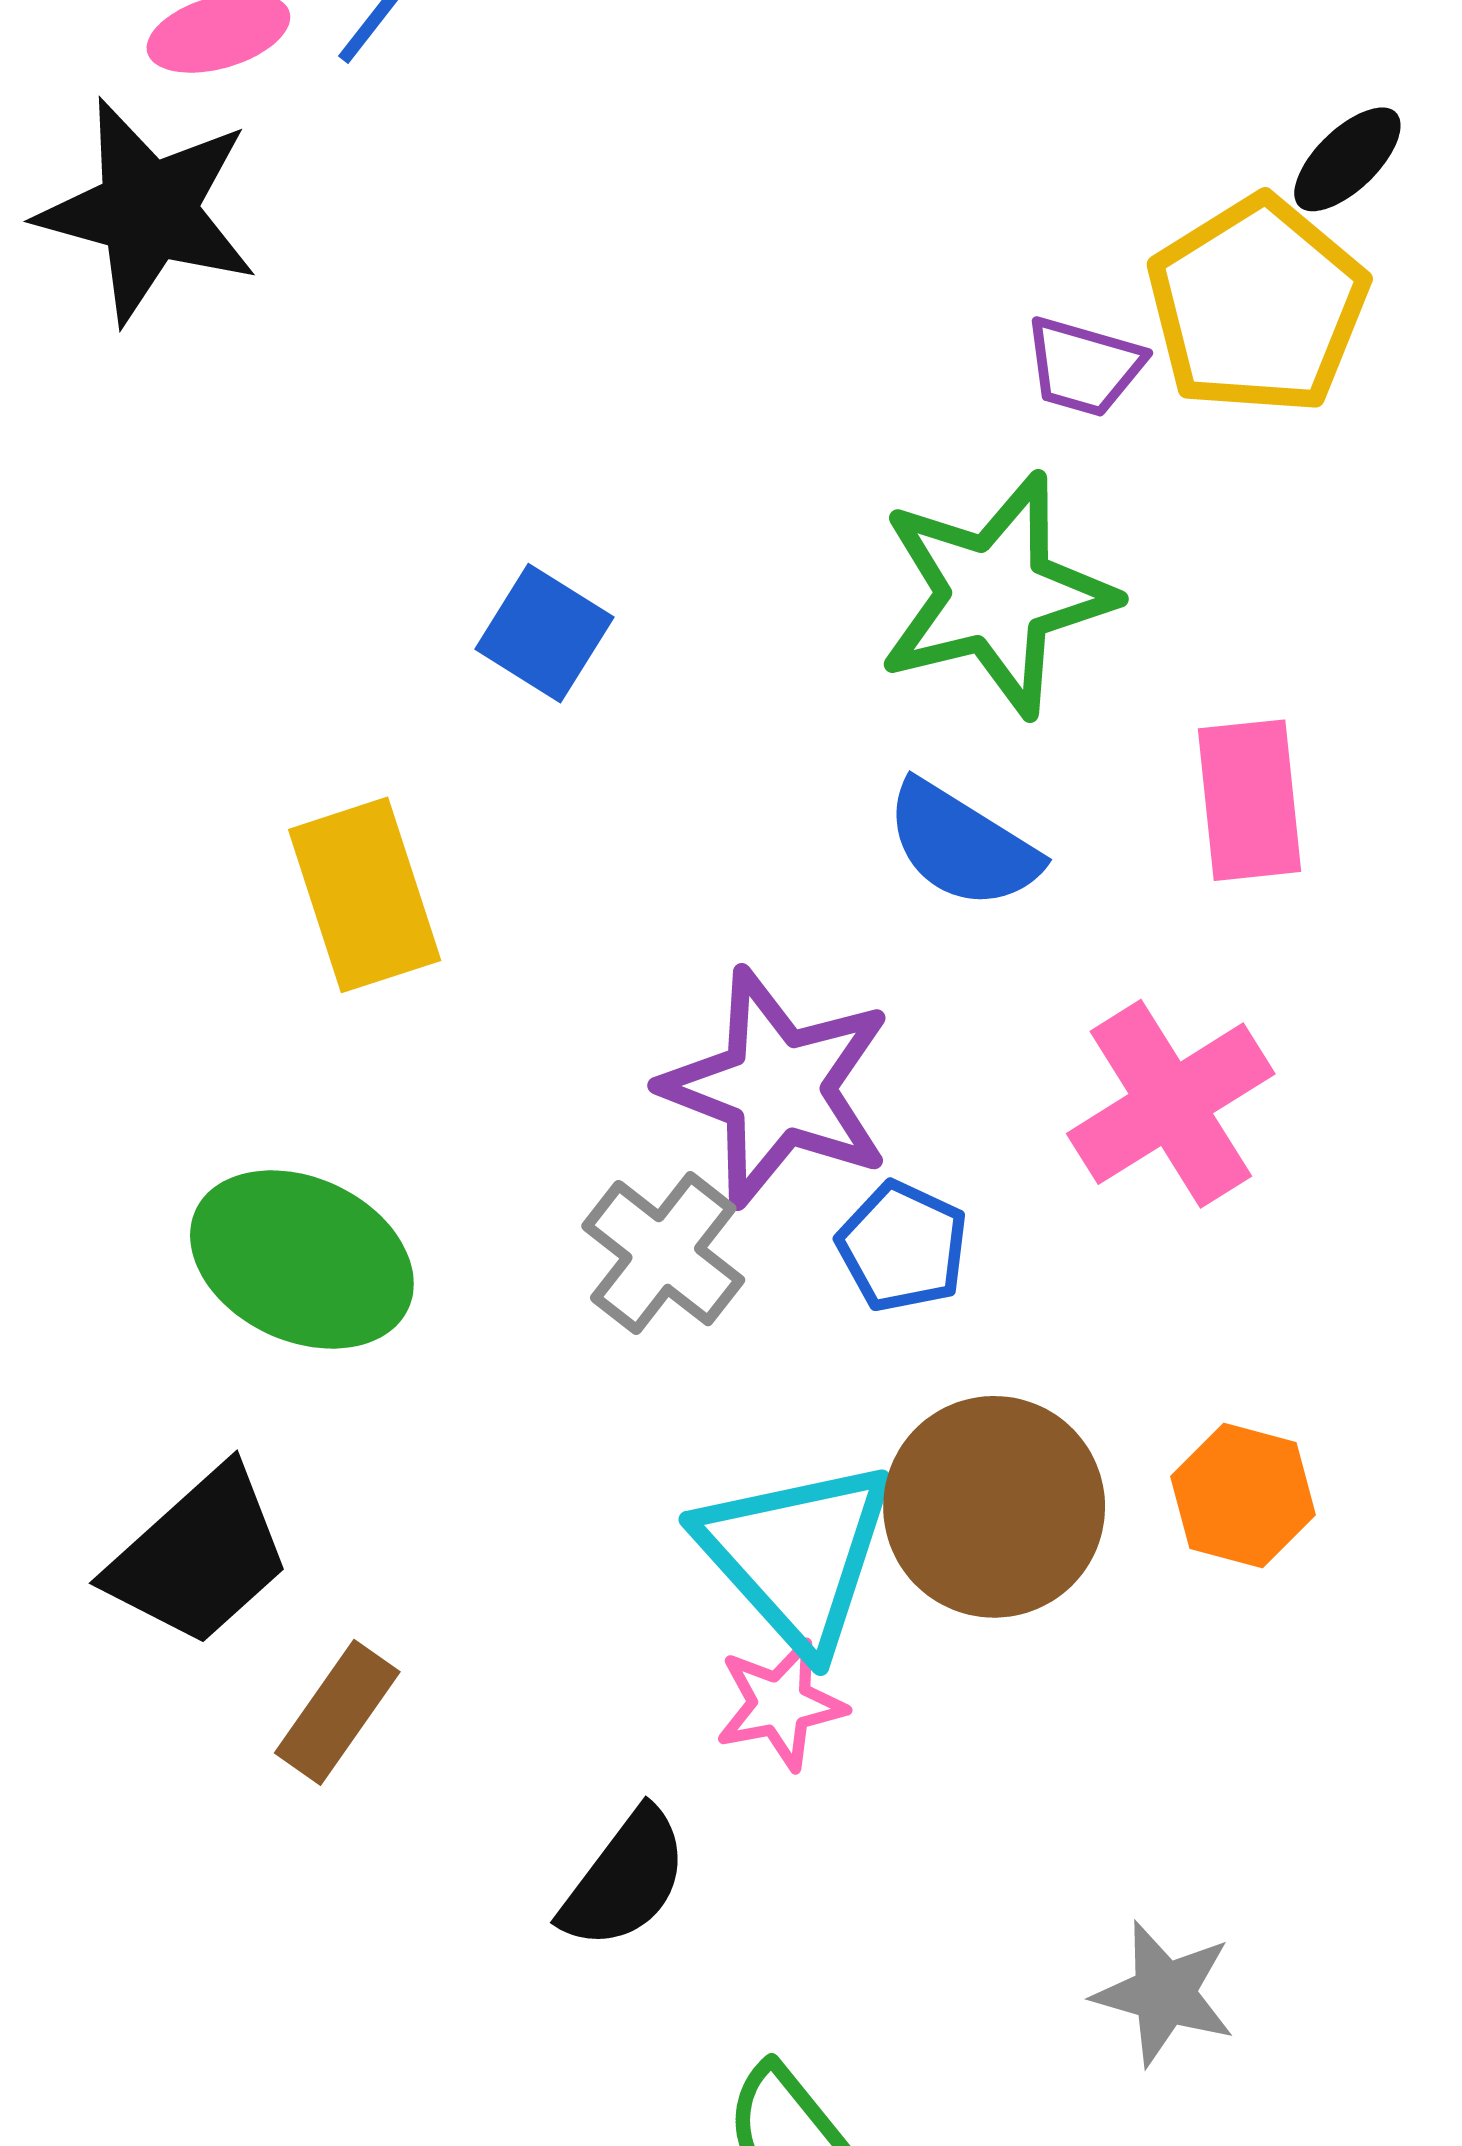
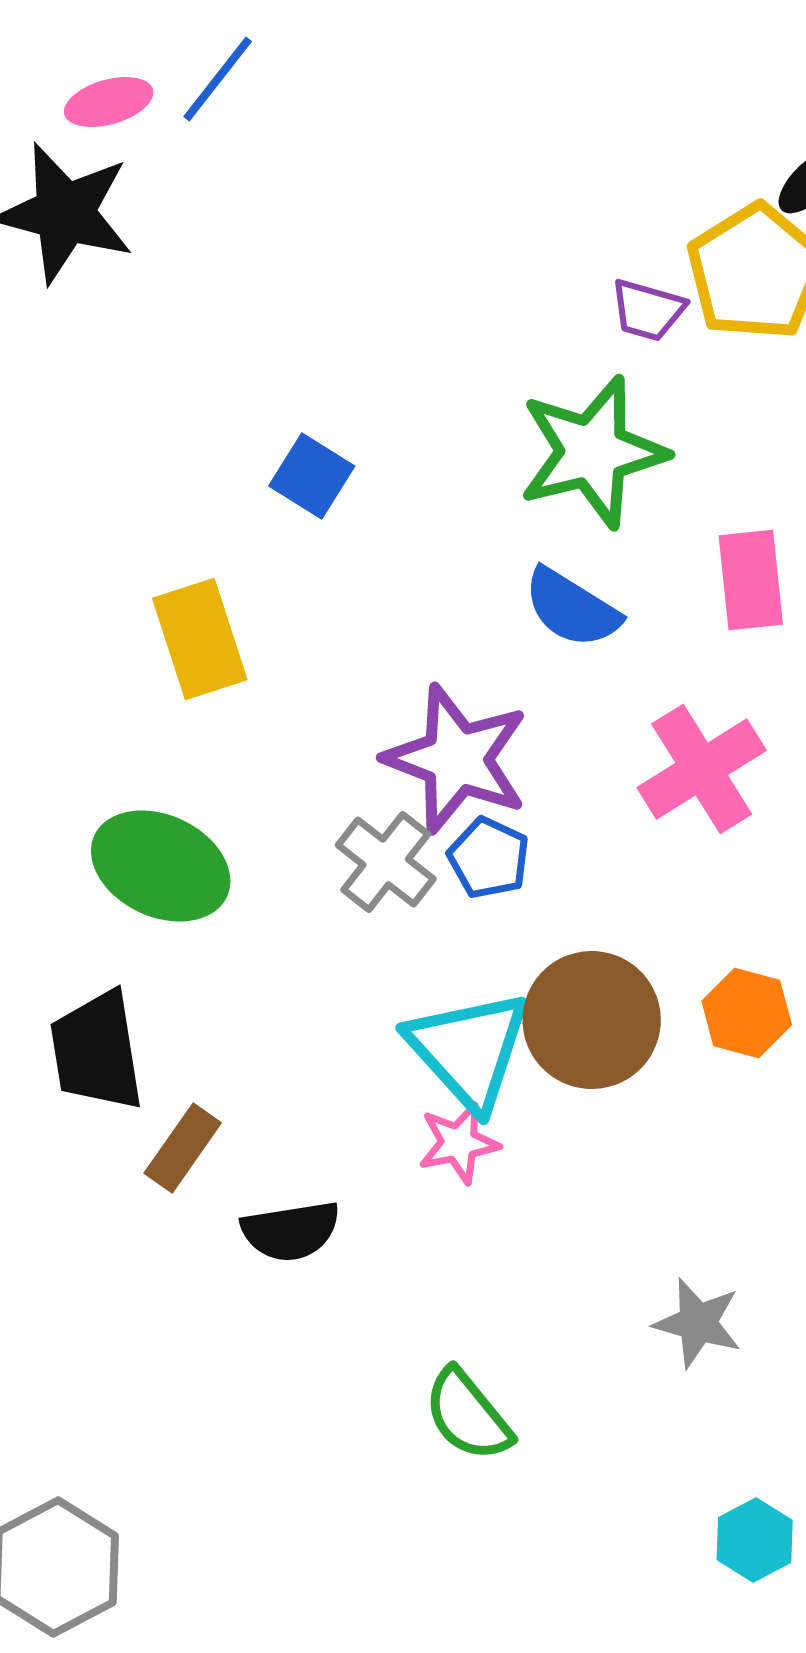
blue pentagon: (903, 1247) -> (489, 858), moved
black trapezoid: (199, 1557) -> (97, 1051), turned 123
black semicircle: (625, 1879) -> (291, 1231), moved, turned 44

